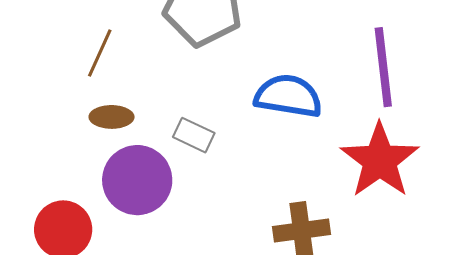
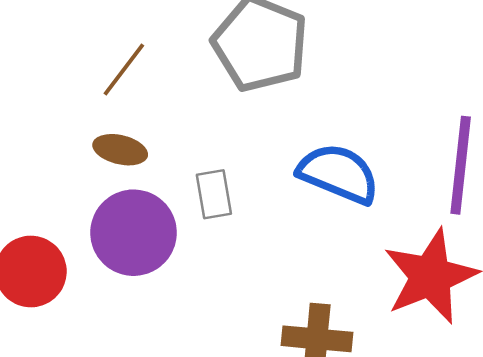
gray rectangle: (194, 135) -> (214, 194), turned 42

